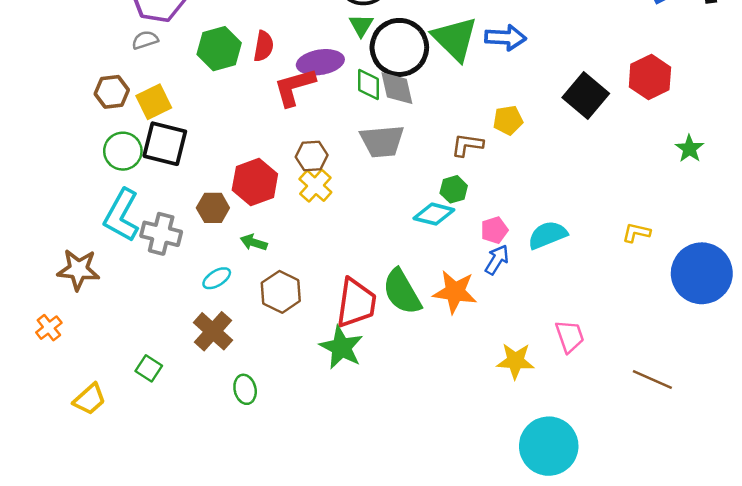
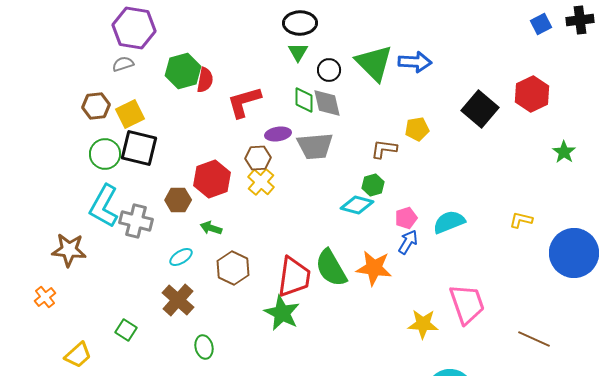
red semicircle: (264, 46) -> (205, 80), moved
black circle: (399, 47) -> (329, 70), size x0.5
purple ellipse: (320, 62) -> (278, 134), moved, size x0.7
pink trapezoid: (570, 336) -> (467, 304), size x1.5

